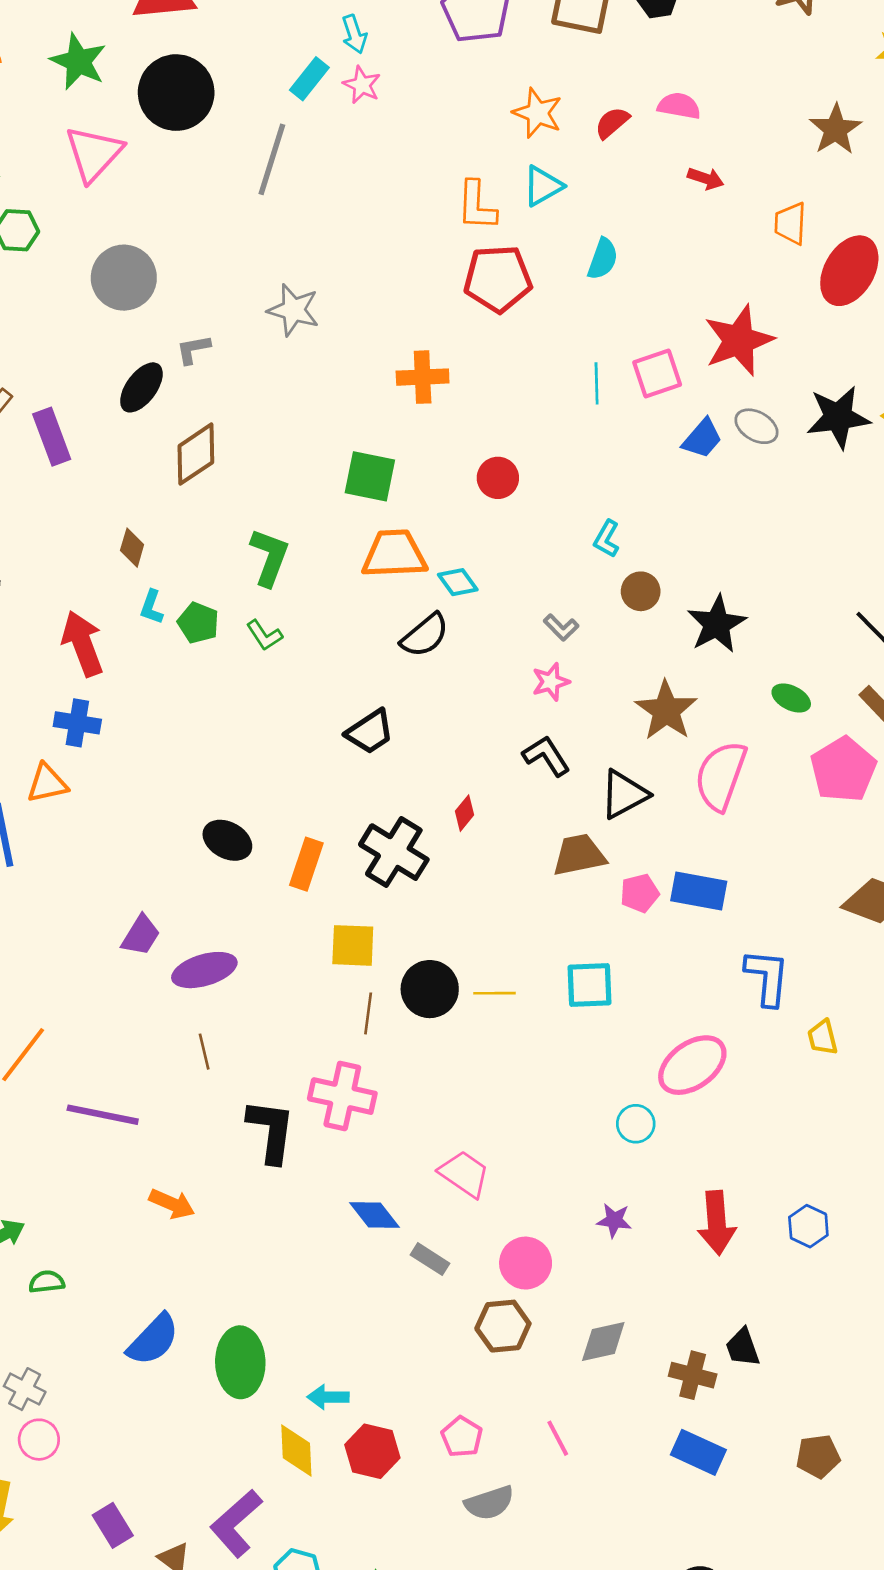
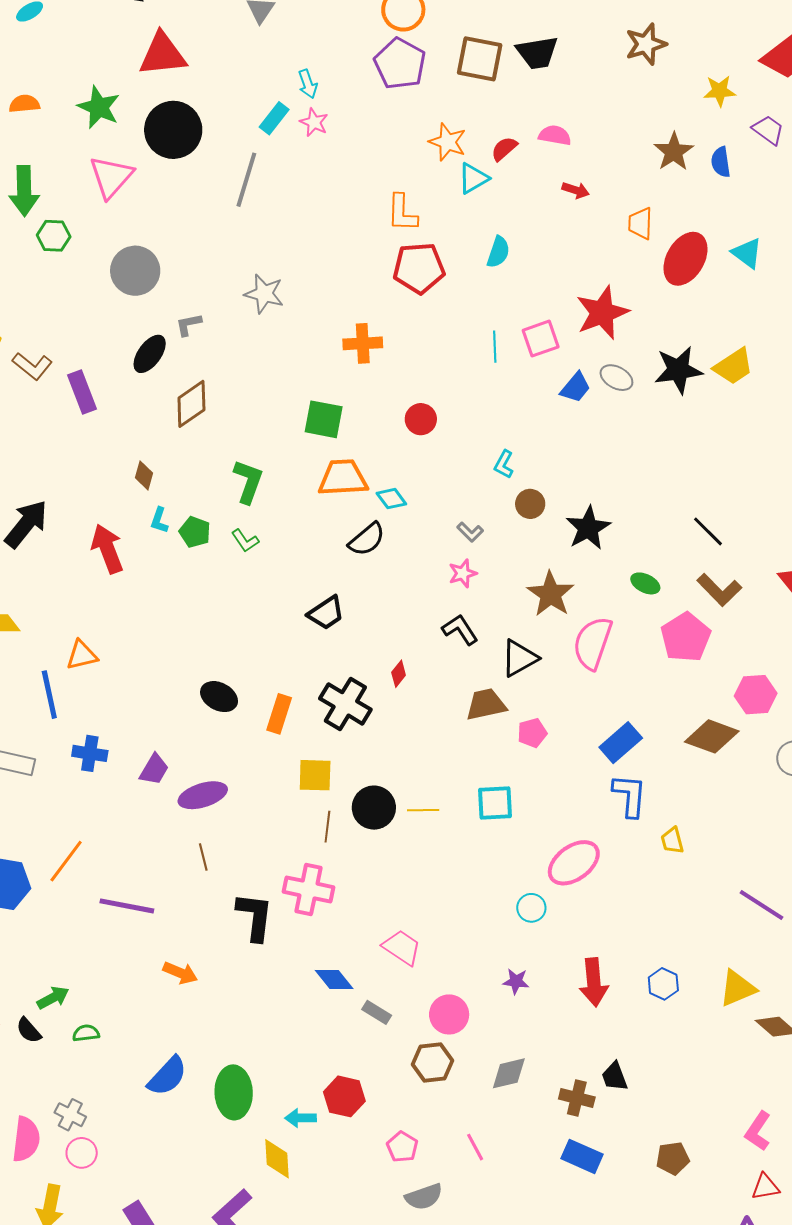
cyan triangle: (543, 186) -> (473, 178), moved
blue cross: (77, 723) -> (90, 753), moved
blue rectangle: (699, 891) -> (621, 743), moved, turned -51
red hexagon: (372, 1451) -> (344, 1096), moved

